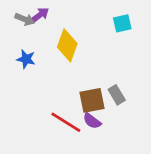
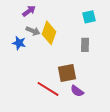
gray arrow: (25, 19) -> (33, 31), moved
gray rectangle: (117, 95) -> (85, 45), moved, turned 32
purple semicircle: (92, 121) -> (77, 91), moved

